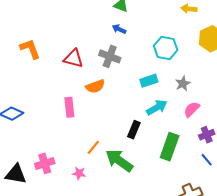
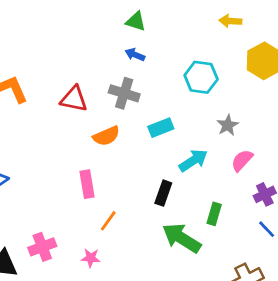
cyan rectangle: (149, 81) -> (161, 128), moved
pink rectangle: (69, 107) -> (87, 184), moved
green rectangle: (170, 147) -> (214, 214), size x0.6
green arrow: (119, 161) -> (182, 238), moved

